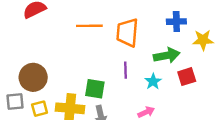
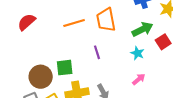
purple line: (126, 70) -> (97, 52), moved
green square: (95, 89) -> (65, 68), moved

